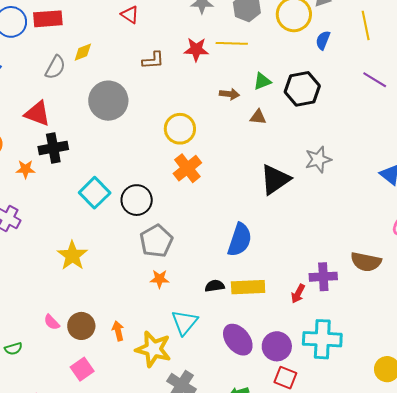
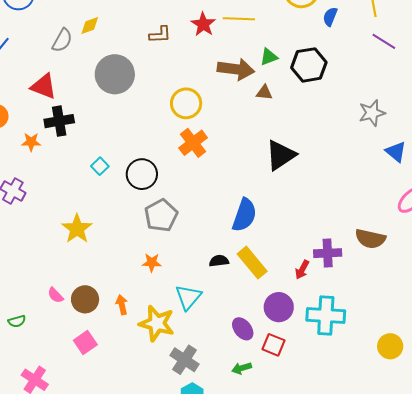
red star: (196, 49) -> (203, 24), turned 30
purple line: (375, 80) -> (384, 41), moved
brown arrow: (229, 94) -> (236, 69), size x1.8
gray star: (318, 160) -> (372, 113), moved
cyan square: (95, 193) -> (100, 166), size x0.6
orange star: (160, 279) -> (152, 263), moved
yellow rectangle: (248, 287) -> (252, 263), turned 52
purple ellipse: (238, 340) -> (243, 329), moved, size x0.7
purple circle: (277, 346) -> (279, 307), moved
red square: (285, 378) -> (273, 345), moved

